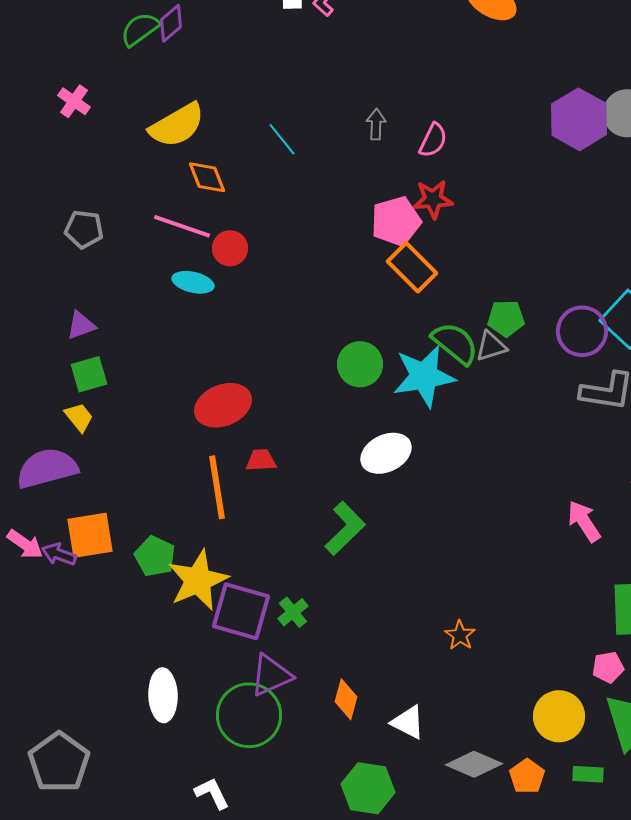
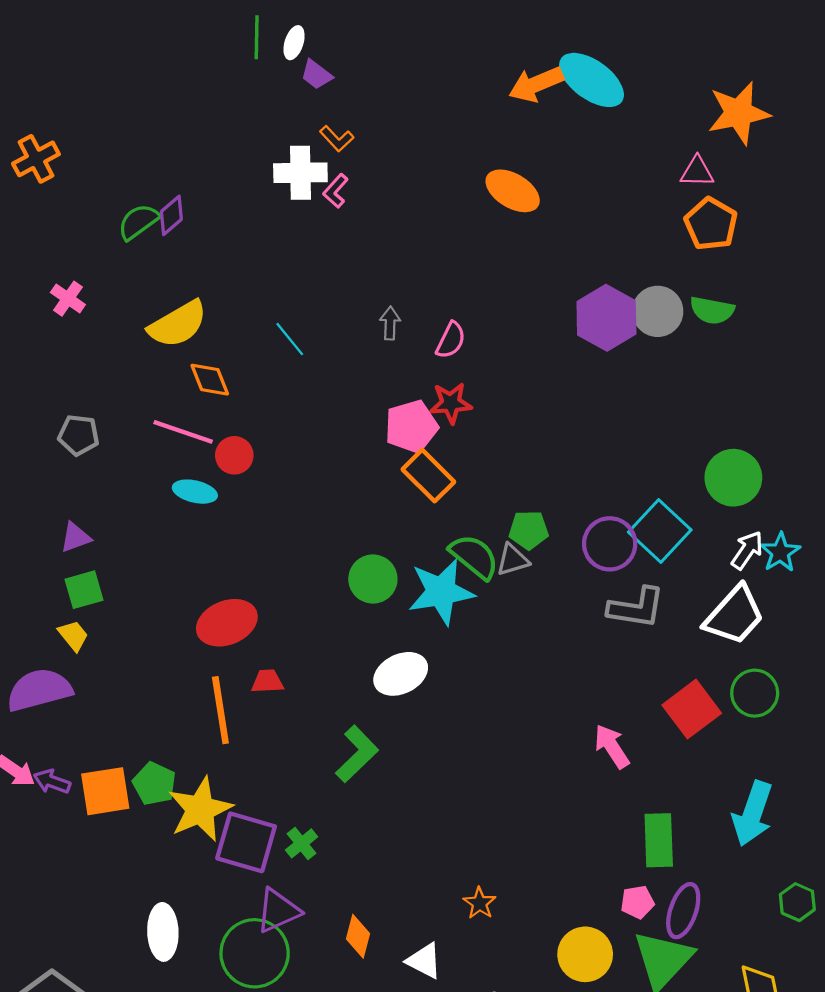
orange square: (90, 535) -> (105, 791), moved
orange star: (460, 635) -> (480, 903), moved

